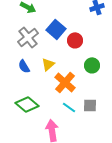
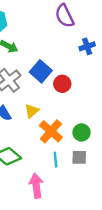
green circle: (92, 65) -> (82, 132), moved
cyan line: (69, 107) -> (55, 160), turned 48

